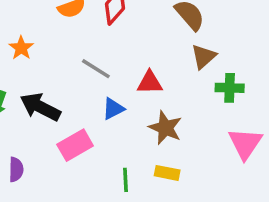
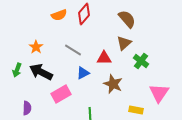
orange star: (21, 48) -> (36, 47), moved
brown triangle: (204, 57) -> (124, 43), moved
green cross: (230, 88) -> (141, 61), moved, turned 35
yellow rectangle: (167, 173) -> (136, 110), moved

